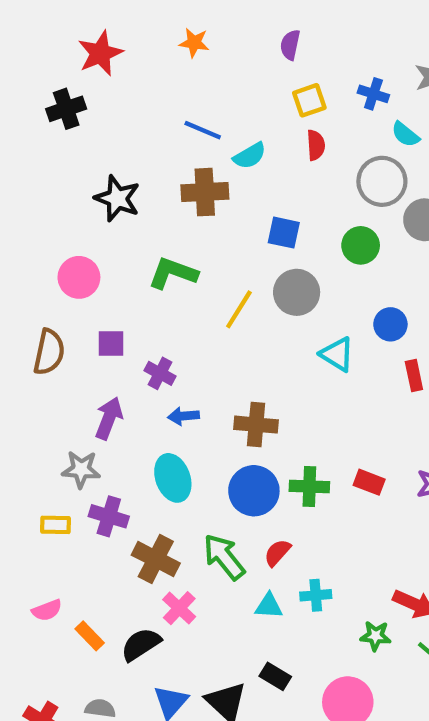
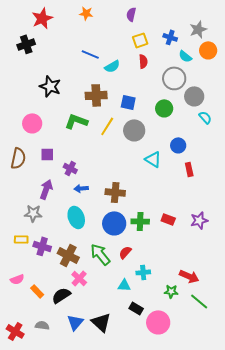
brown cross: (205, 192) -> (96, 95), moved
yellow line: (239, 309) -> (107, 126), moved
purple cross: (109, 516) -> (42, 246), moved
cyan triangle: (269, 606) -> (124, 285), moved
black rectangle: (275, 676) -> (136, 308), moved

